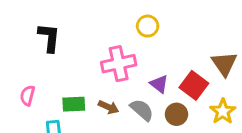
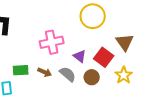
yellow circle: (148, 26) -> (93, 16), moved, size x1.6

